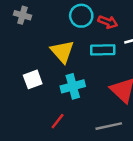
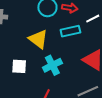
white square: (33, 79) -> (19, 66), turned 35

